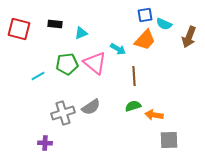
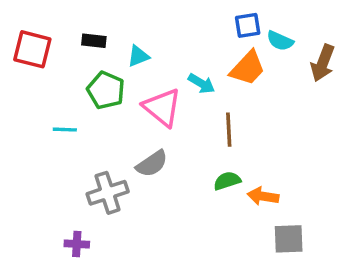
green pentagon: (67, 64) -> (106, 90), moved, turned 30
cyan line: (38, 76) -> (65, 130), turned 32
gray semicircle: (91, 107) -> (152, 164), moved

